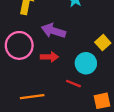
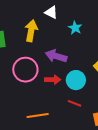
cyan circle: (86, 63) -> (76, 80), moved

